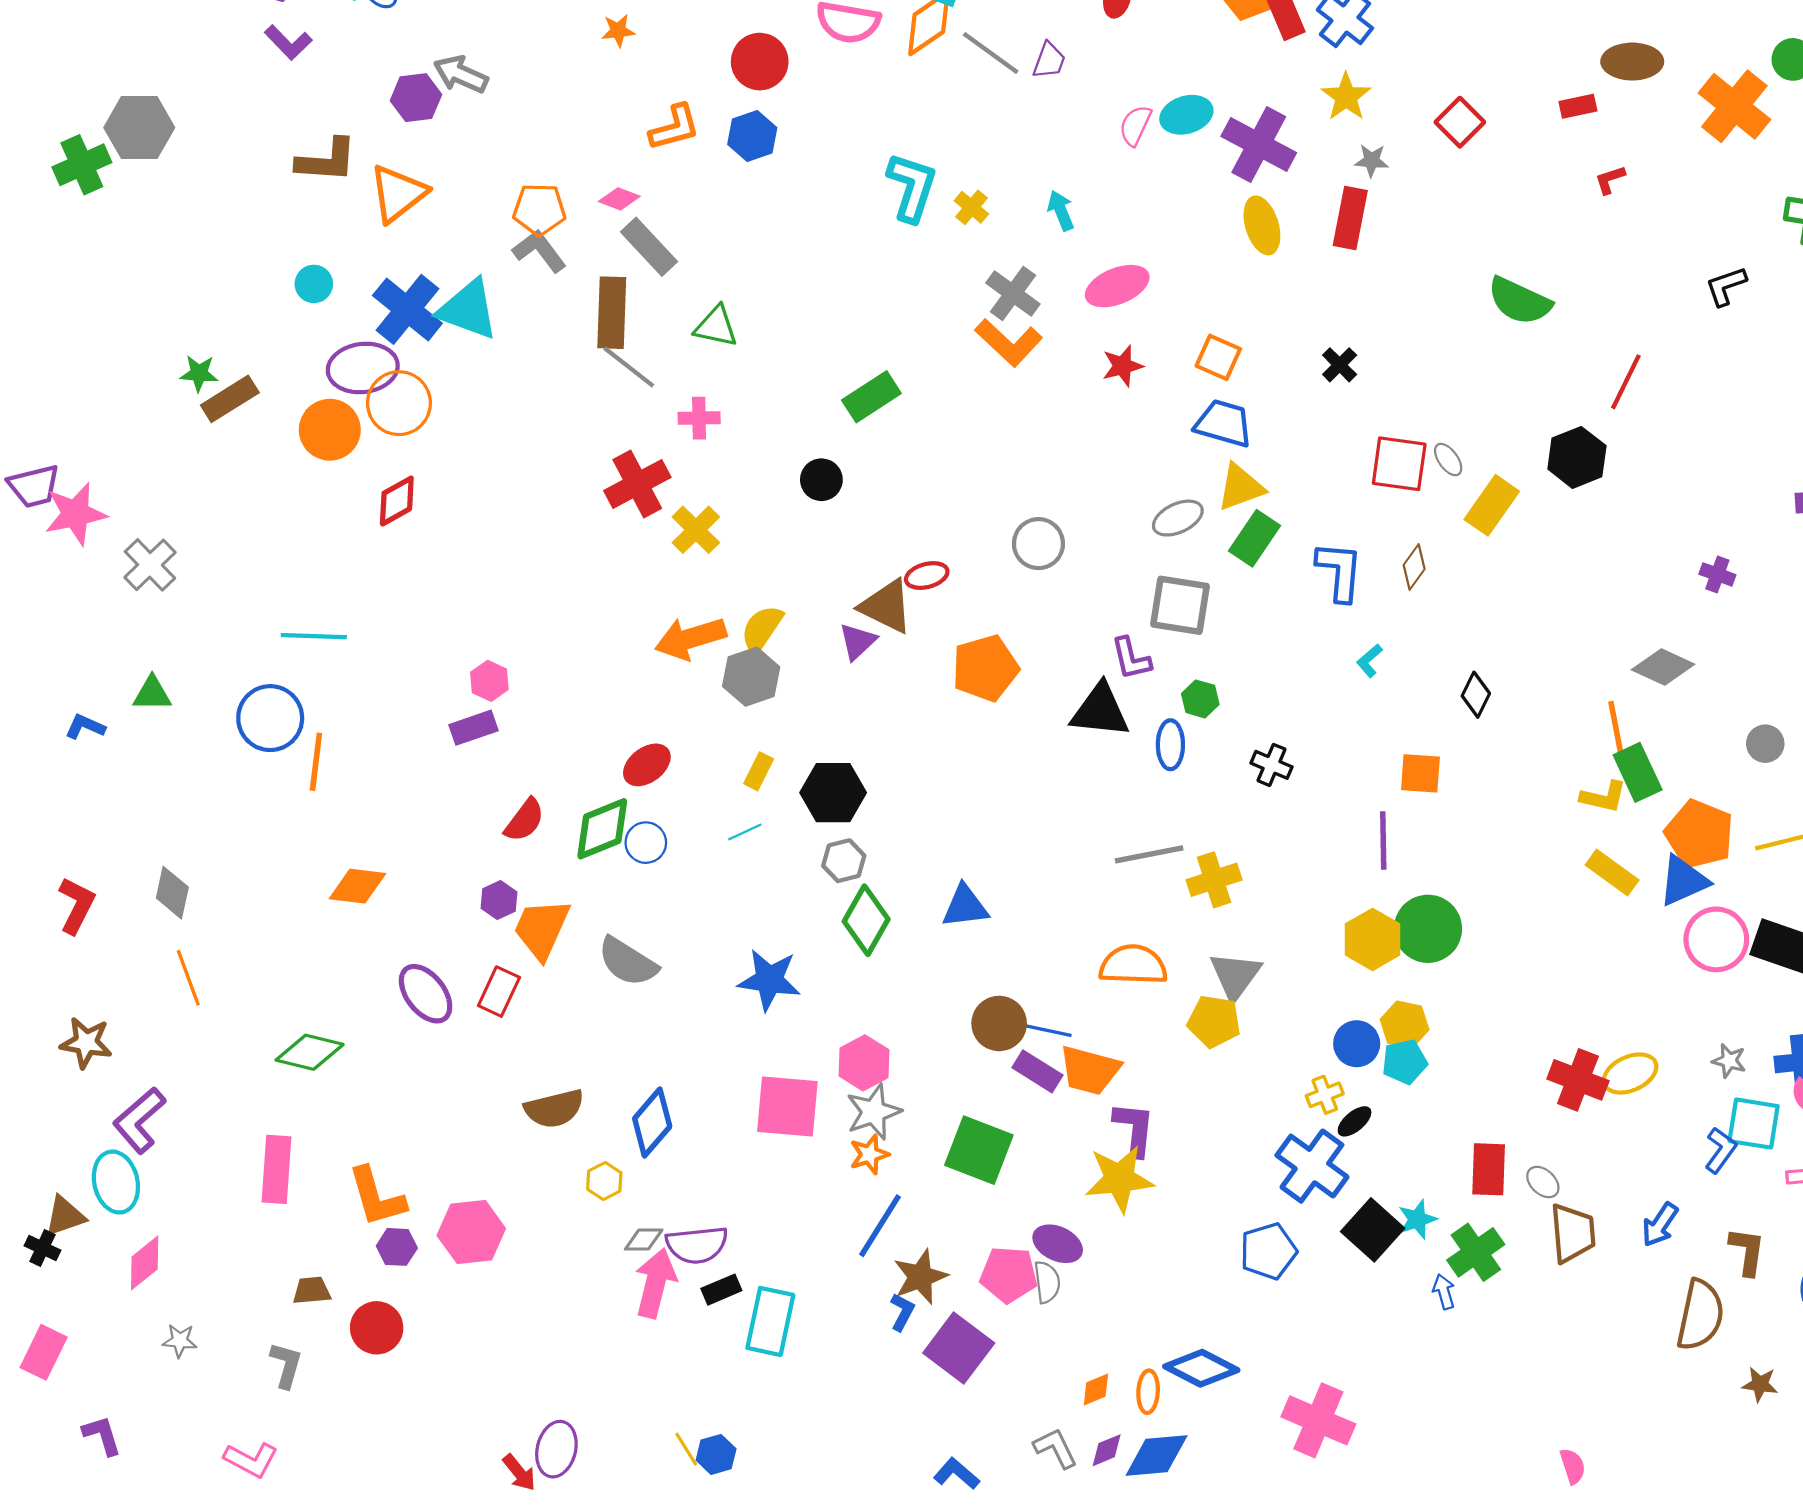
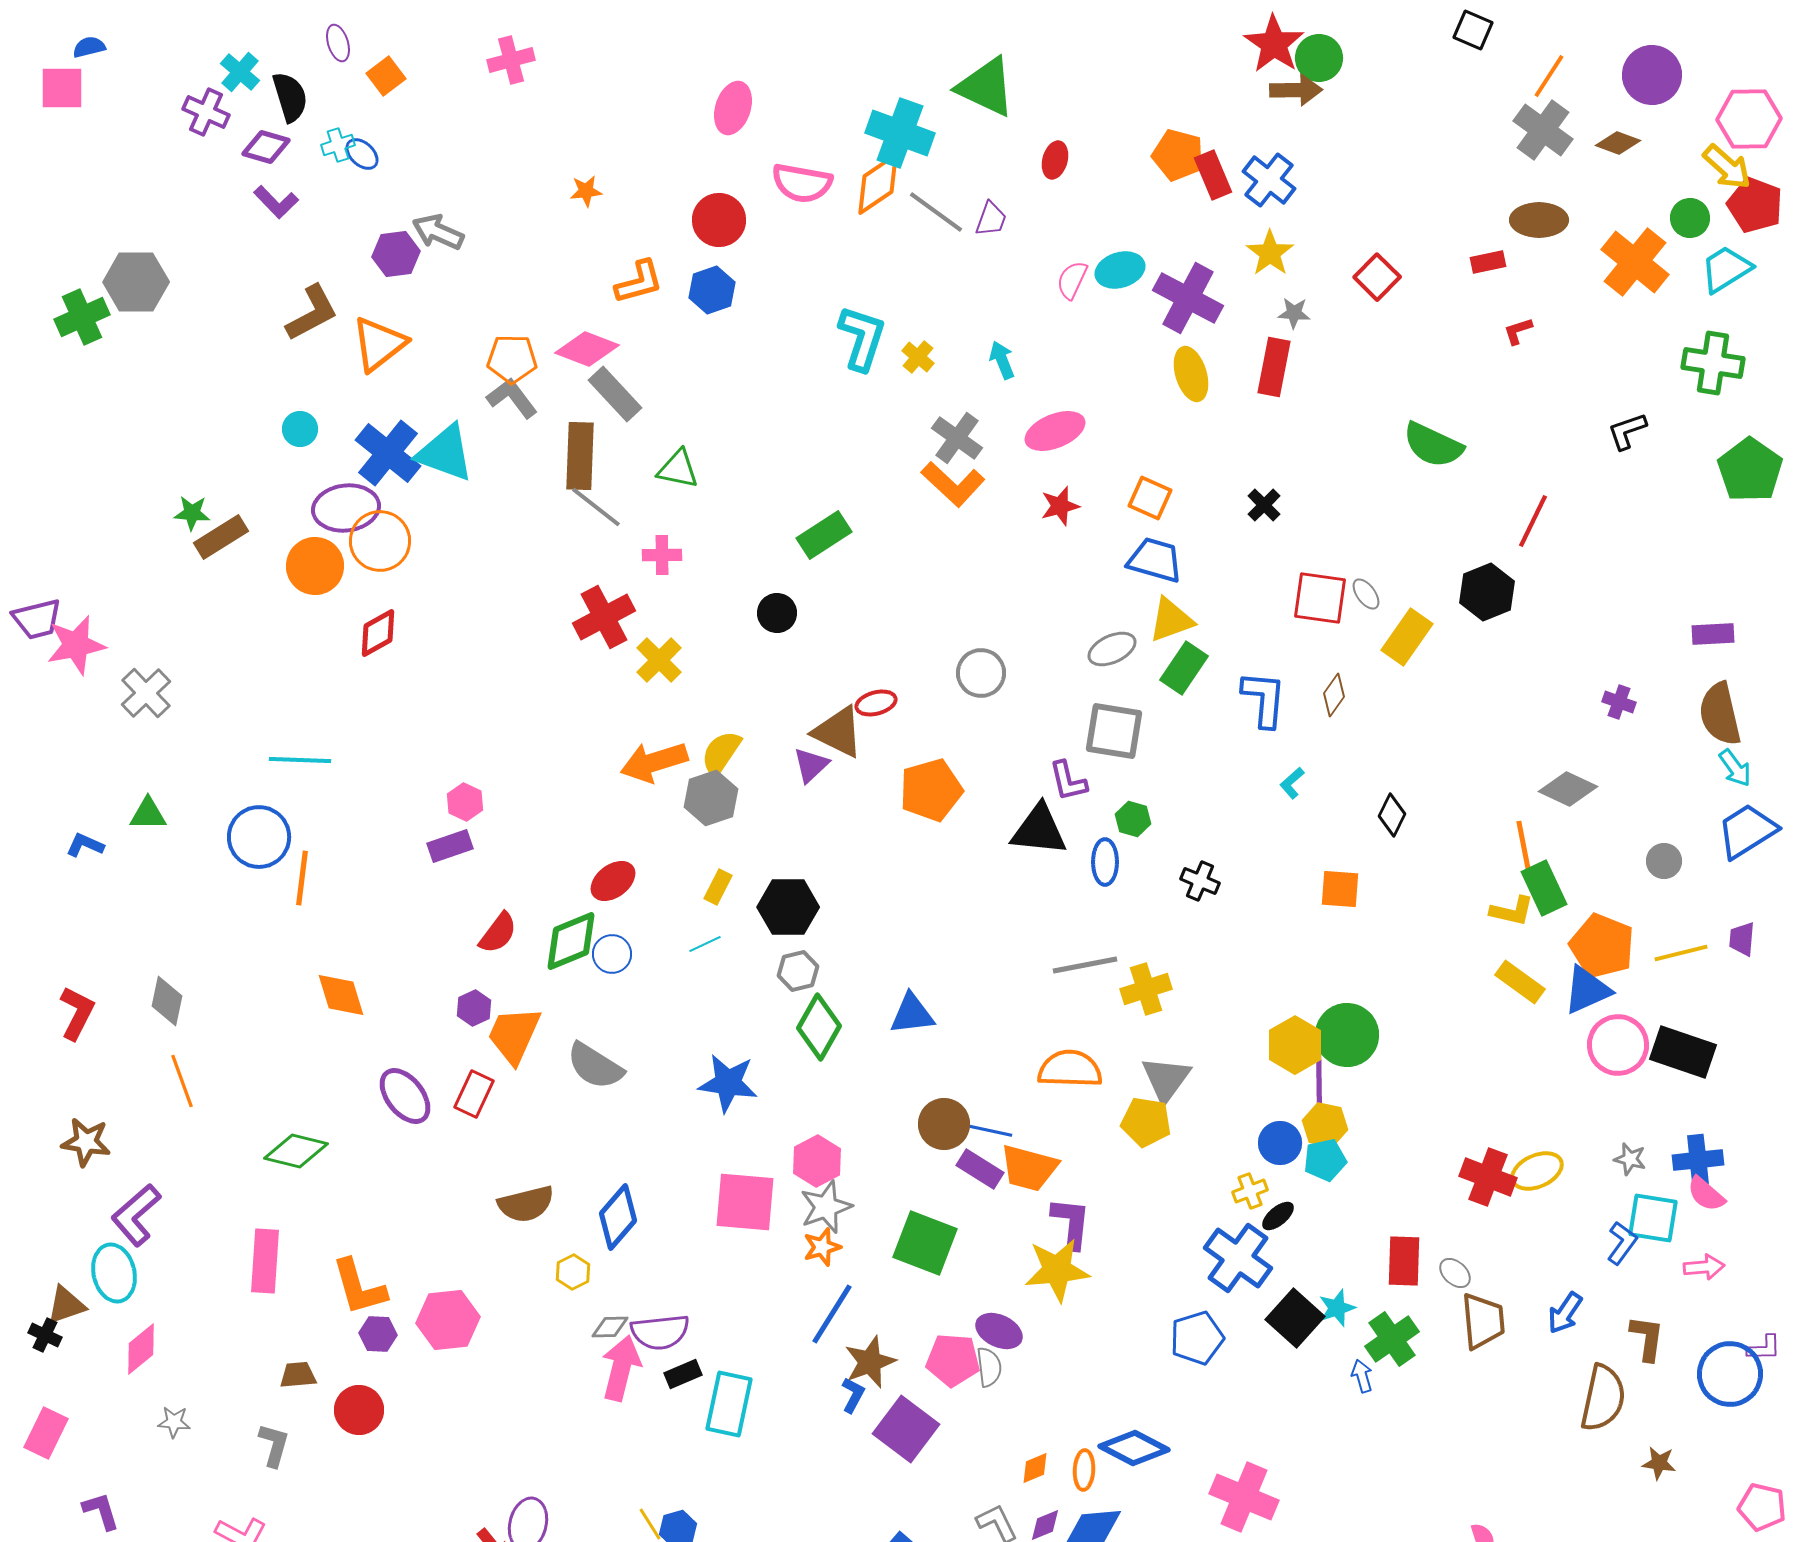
brown L-shape: (327, 161) -> (312, 313), turned -32
pink diamond: (619, 199) -> (587, 349), size x1.6
purple line: (1383, 840) -> (1319, 1078), moved
orange diamond: (357, 886) -> (341, 995), turned 66

